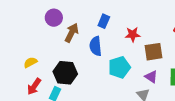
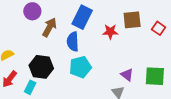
blue rectangle: (104, 21) -> (82, 17), size x1.6
brown square: (153, 52) -> (132, 20), moved
cyan pentagon: (119, 67) -> (80, 67), moved

